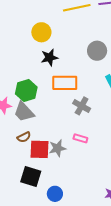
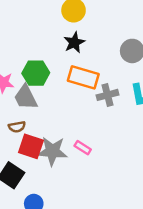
black star: (50, 57) -> (74, 42), turned -30
gray cross: (82, 106) -> (107, 95), moved, turned 30
gray star: (57, 148) -> (52, 151), size x1.4

